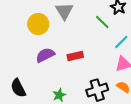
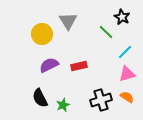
black semicircle: (18, 88) -> (40, 98), moved

